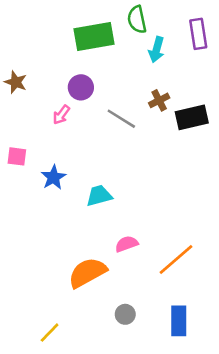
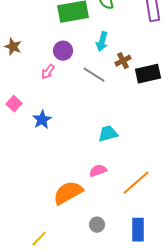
cyan arrow: (157, 50) -> (102, 42), moved
pink square: (17, 156) -> (14, 104), turned 35
cyan trapezoid: (99, 196) -> (108, 134), moved

